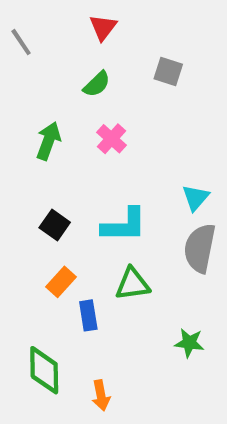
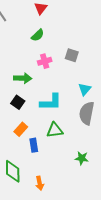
gray square: (168, 72) -> (72, 55), moved
pink cross: (111, 139) -> (45, 61), turned 32
green arrow: (48, 141) -> (23, 78), moved, turned 72

